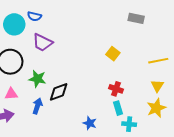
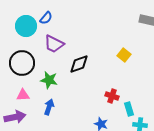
blue semicircle: (34, 16) -> (46, 18), turned -64
red cross: (116, 89) -> (112, 96), moved
black diamond: (59, 92) -> (79, 64), moved

